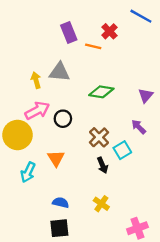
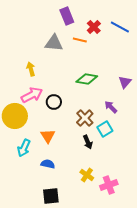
blue line: (141, 16) -> (120, 27), moved
purple rectangle: (69, 32) -> (67, 16), moved
gray triangle: (59, 72) -> (54, 43), moved
purple arrow: (139, 127) -> (111, 107), moved
blue semicircle: (61, 203) -> (48, 164), moved
pink cross: (137, 228) -> (109, 185), moved

